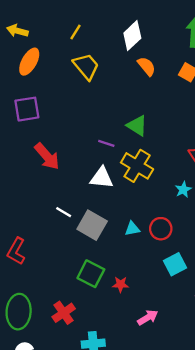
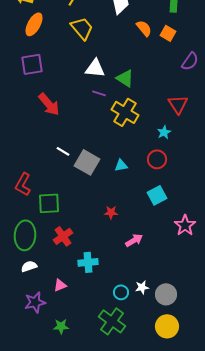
orange semicircle: (147, 66) -> (144, 28), moved
white triangle: (102, 178) -> (95, 68), moved
red circle: (161, 229) -> (157, 159), moved
green square: (91, 274) -> (49, 203), moved, turned -30

